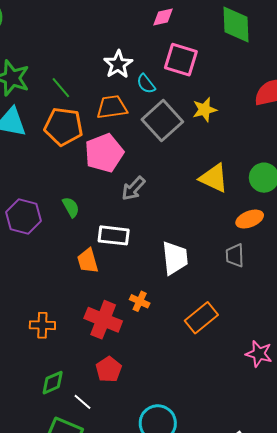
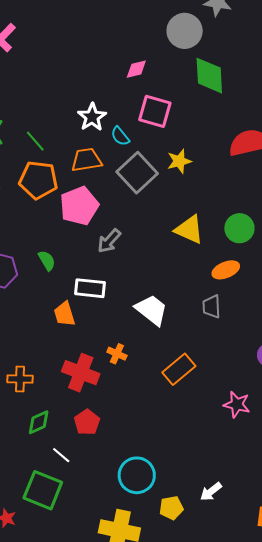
white trapezoid: (175, 258) -> (152, 310), turned -45
green diamond: (53, 383) -> (39, 422), moved

